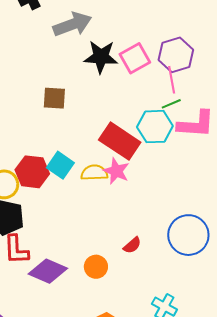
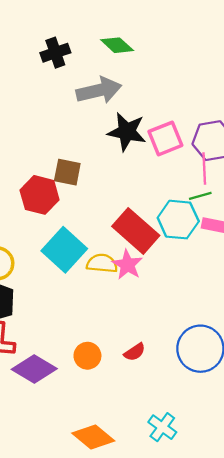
cyan square: (60, 165) -> (64, 250), size x1.4
red hexagon: (32, 172) -> (40, 195), moved
orange circle: (96, 267) -> (87, 356), moved

